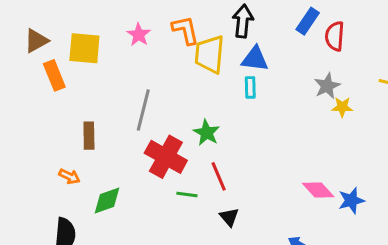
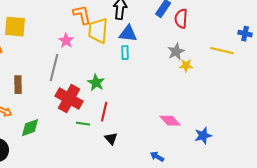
pink star: (139, 35) -> (66, 41), moved
red line: (219, 176) -> (104, 112), turned 36
blue star: (351, 201) -> (203, 136), moved

